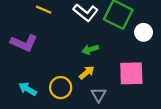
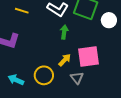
green arrow: (90, 49) -> (64, 32), moved, turned 120
pink square: (131, 73) -> (89, 57), moved

